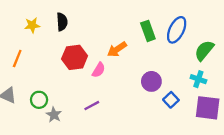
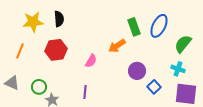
yellow star: (32, 25) -> (33, 22), size x1.5
orange arrow: (117, 49) -> (117, 46), moved
red hexagon: (75, 57) -> (56, 50), moved
purple line: (92, 106) -> (85, 92), turned -56

